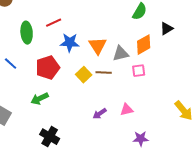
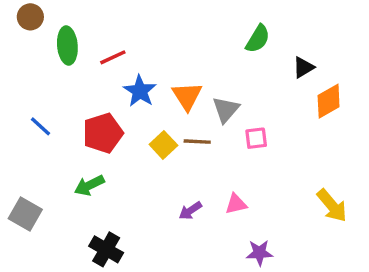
green ellipse: (27, 33) -> (67, 45), moved
blue star: (70, 43) -> (140, 91), turned 30
orange diamond: (144, 45) -> (329, 101), moved
gray triangle: (121, 54) -> (226, 110), turned -36

